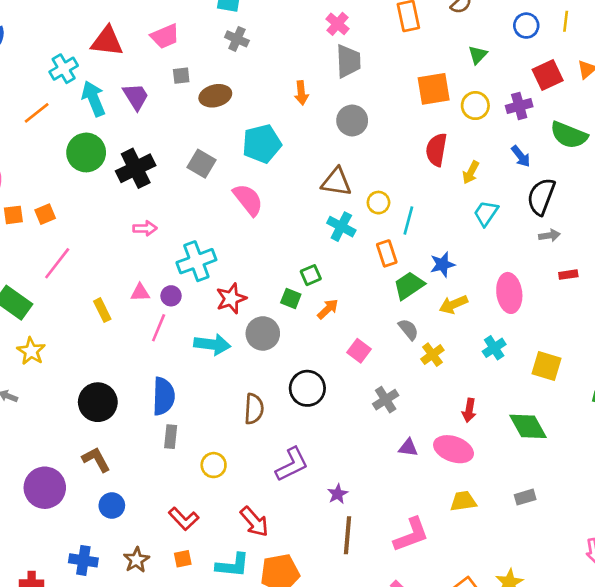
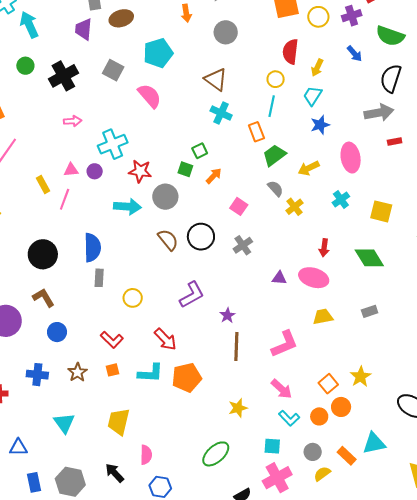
purple trapezoid: (136, 97) -> (83, 29), moved, turned -140
green circle: (86, 152) -> (25, 66), size x0.6
brown triangle: (336, 182) -> (216, 79), turned 30
black semicircle: (541, 197) -> (391, 78), moved
yellow circle: (378, 203) -> (276, 79), moved
cyan trapezoid: (486, 213) -> (313, 96), moved
gray arrow: (549, 235) -> (379, 113), size x1.8
blue star: (442, 265) -> (320, 125), moved
red star: (231, 298) -> (140, 171), turned 30
pink line: (159, 328) -> (65, 199), moved
gray cross: (386, 400) -> (243, 245), moved
brown semicircle: (254, 409) -> (168, 240), moved, turned -40

